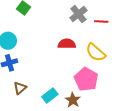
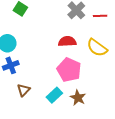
pink pentagon: (86, 79) -> (69, 70), moved

